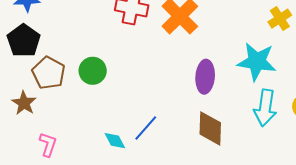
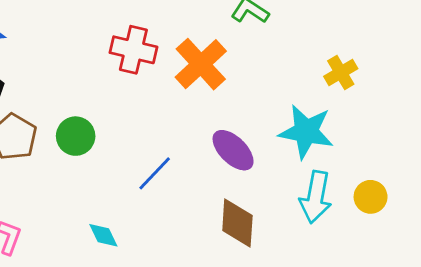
purple ellipse: (205, 77) -> (233, 150), turned -52
blue line: (146, 128) -> (155, 173), moved

